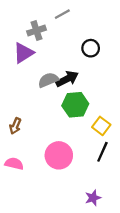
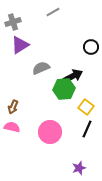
gray cross: (36, 31) -> (13, 22), moved
black circle: (91, 48) -> (91, 47), moved
black arrow: (67, 79) -> (73, 76), moved
pink semicircle: (14, 164) -> (12, 127), moved

